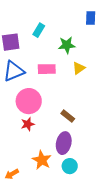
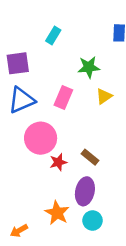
cyan rectangle: (39, 30) -> (53, 35), moved
pink rectangle: (47, 69) -> (63, 98), turned -66
red star: (28, 124) -> (58, 162), moved

